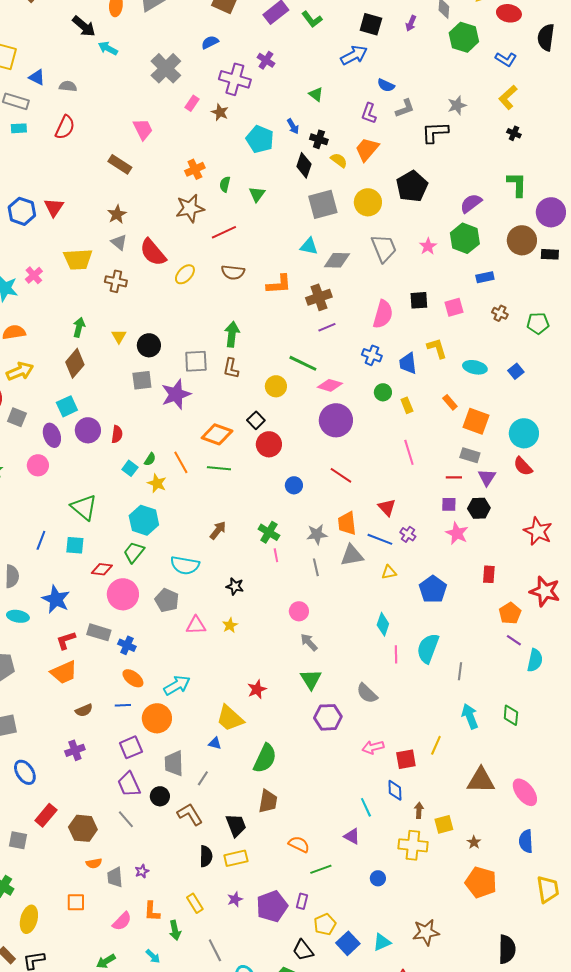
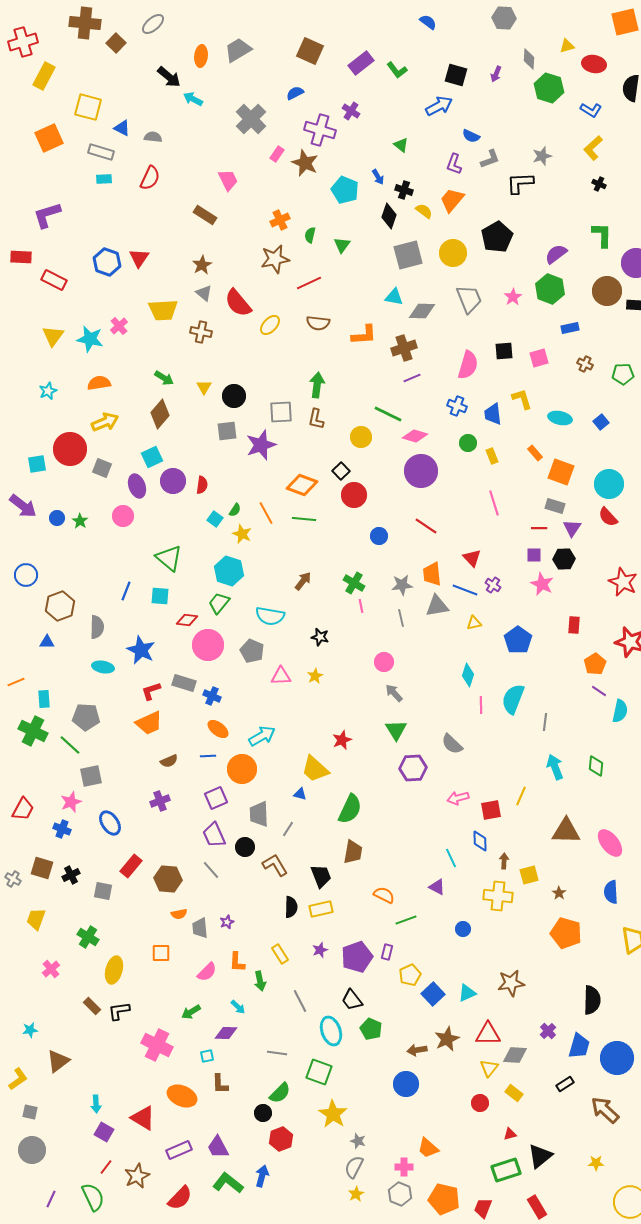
brown star: (220, 112) -> (305, 163), size x1.5
green arrow: (79, 327) -> (164, 378), turned 108
black trapezoid: (303, 950) -> (352, 1000), moved

